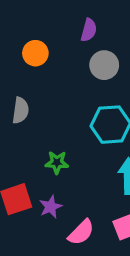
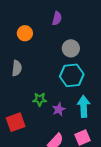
gray circle: (104, 65) -> (71, 48), moved
purple star: (51, 207) -> (59, 109), moved

